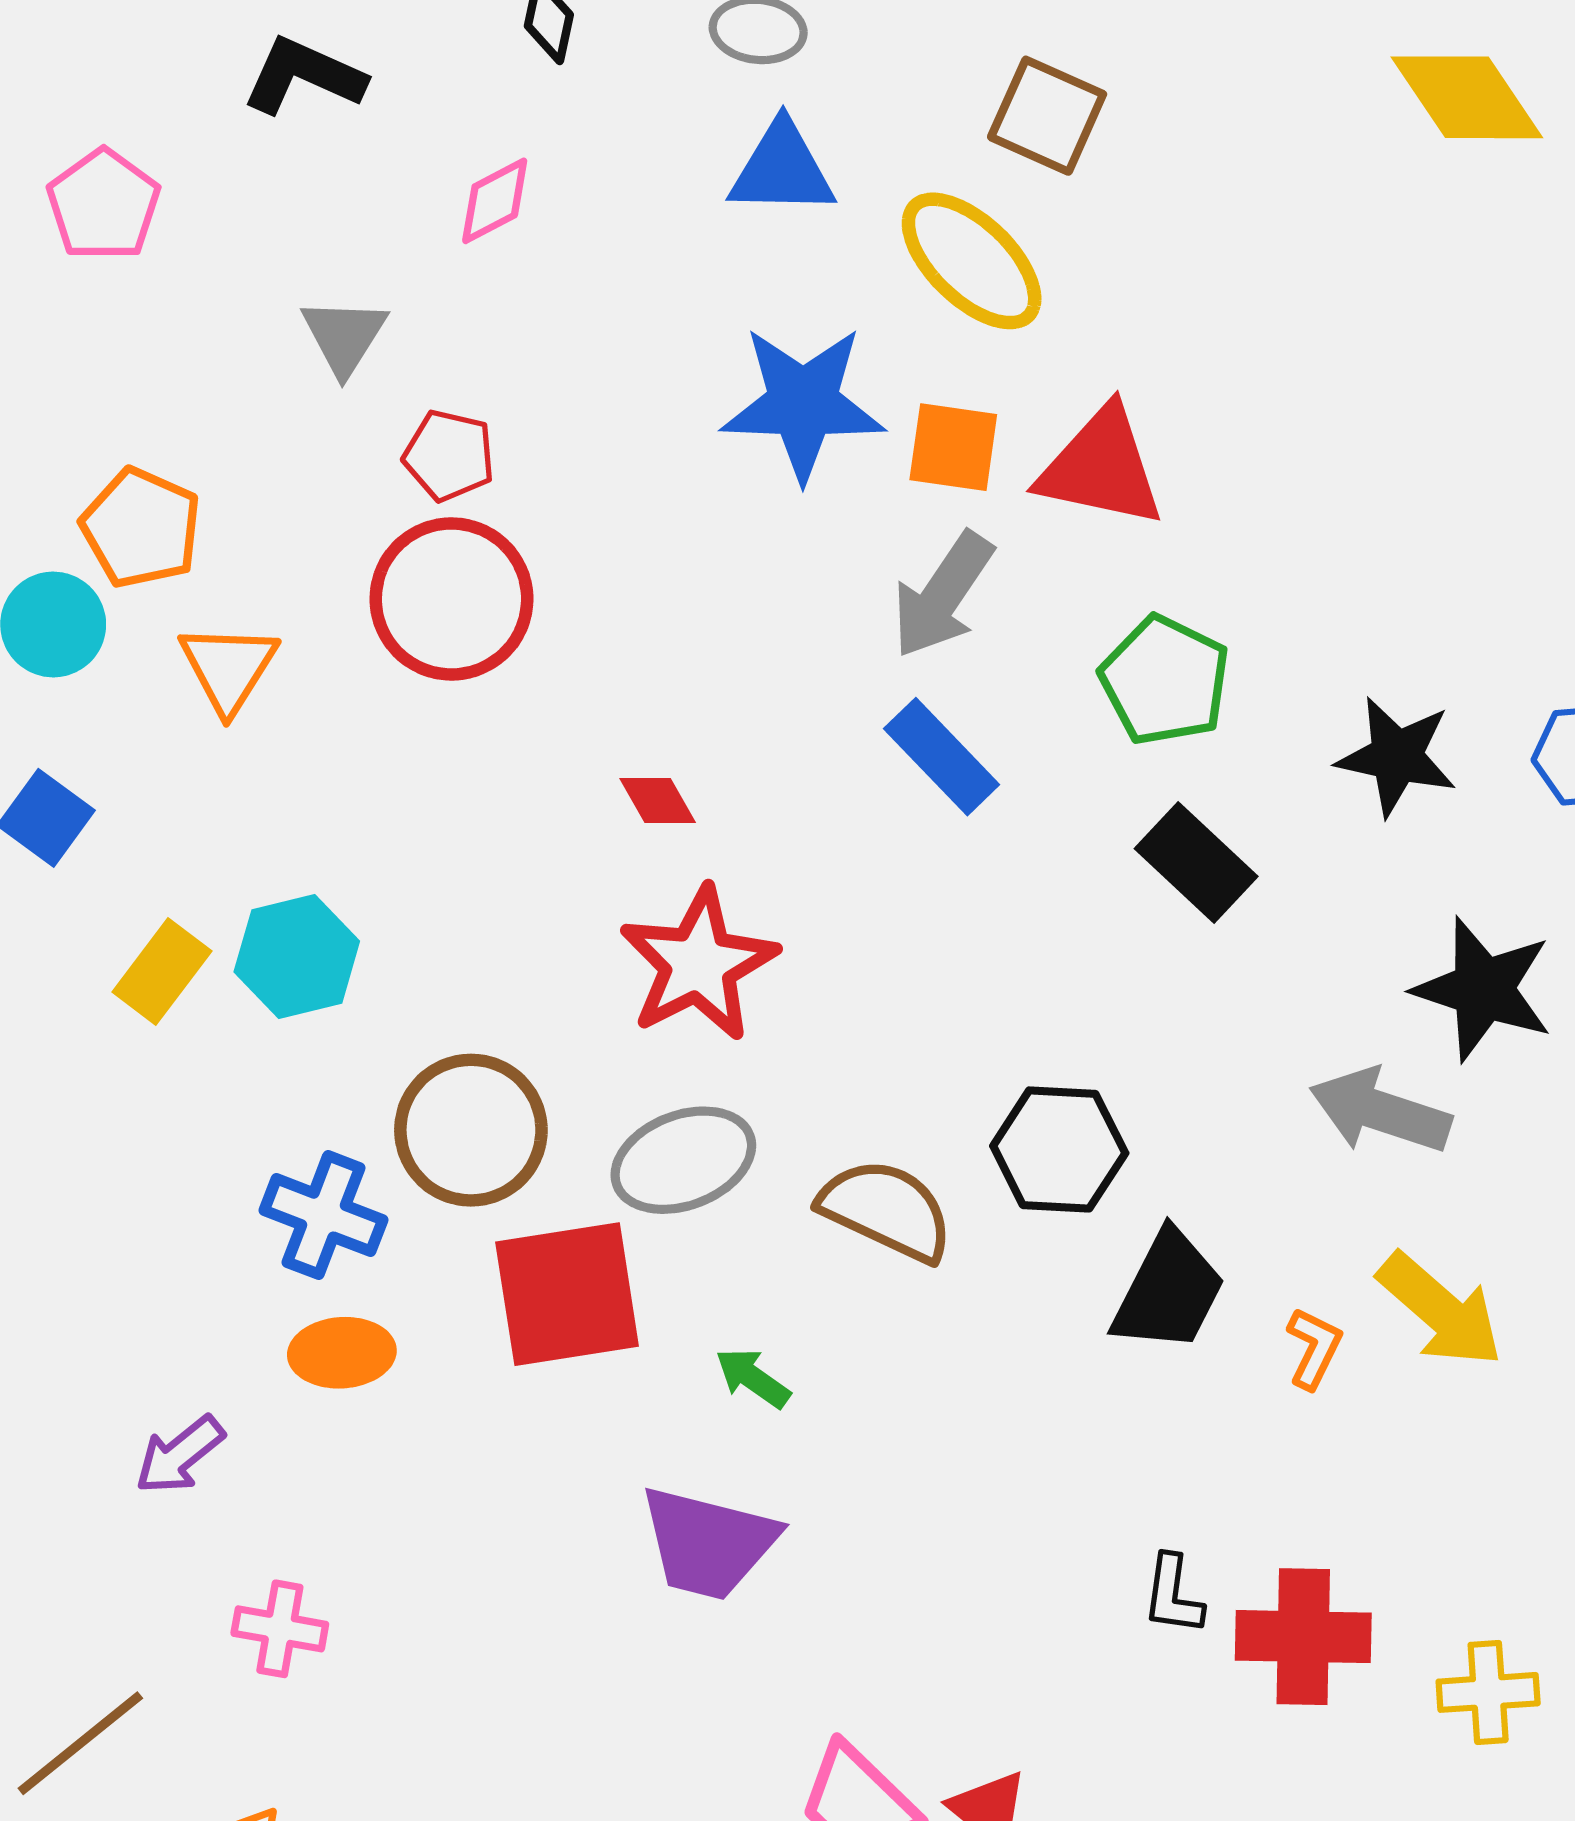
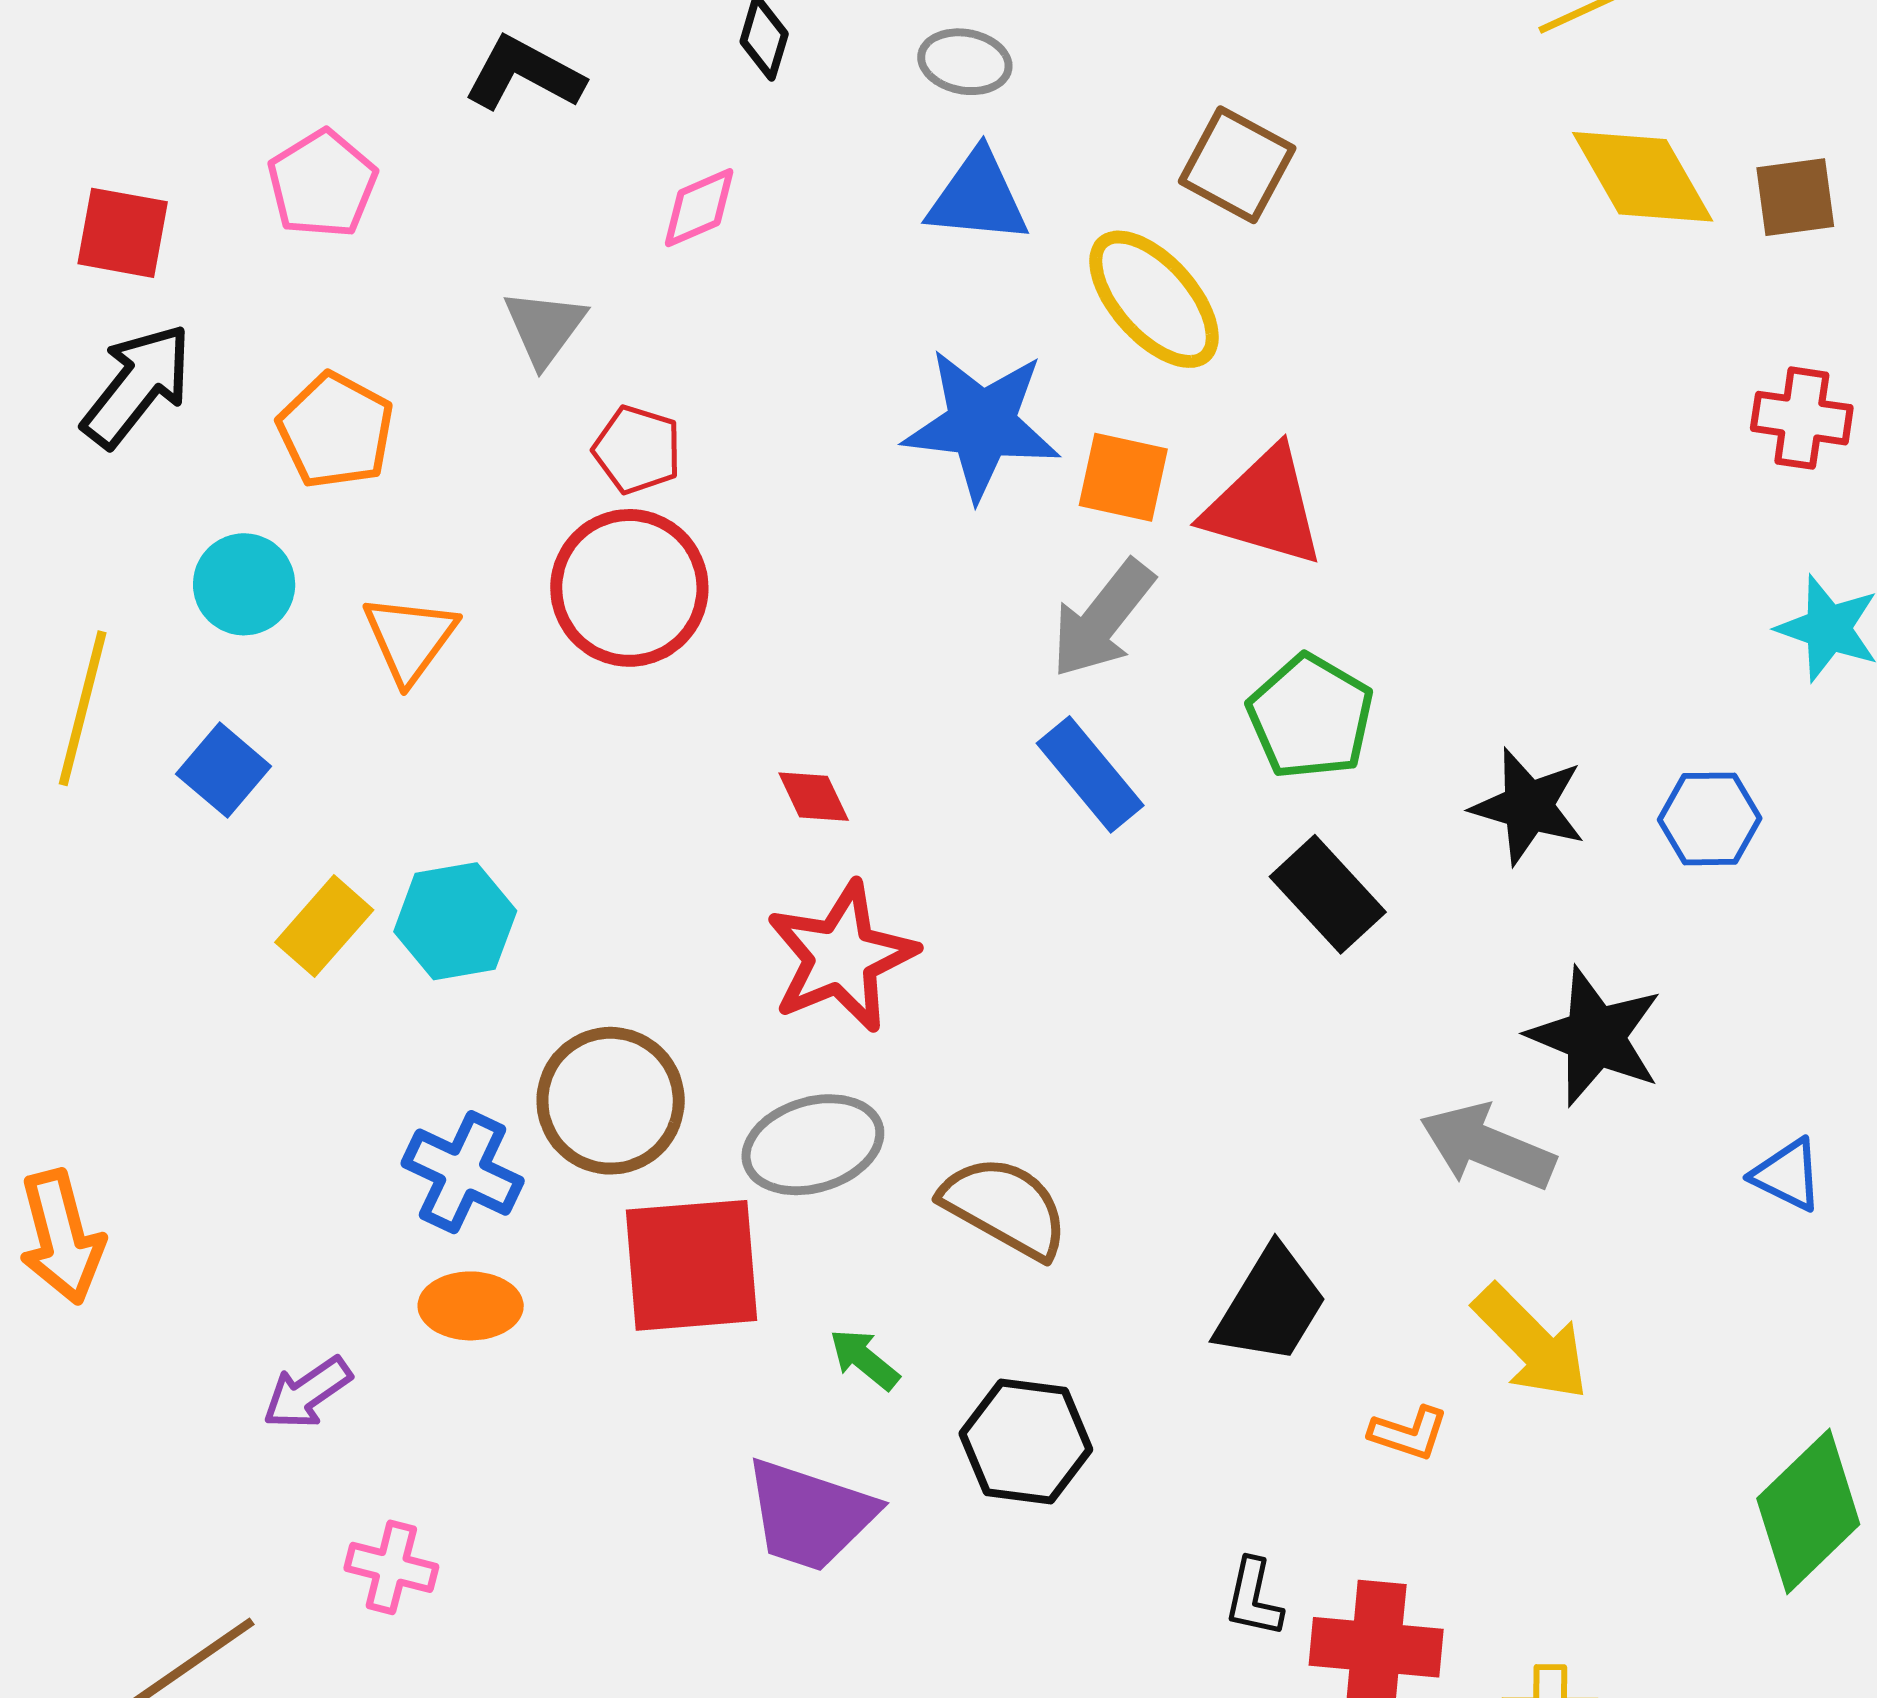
orange pentagon: (141, 528) -> (336, 431), moved
black hexagon: (1059, 1149) -> (1026, 1442), moved
orange L-shape: (1314, 1348) -> (1409, 1433), moved, turned 78

